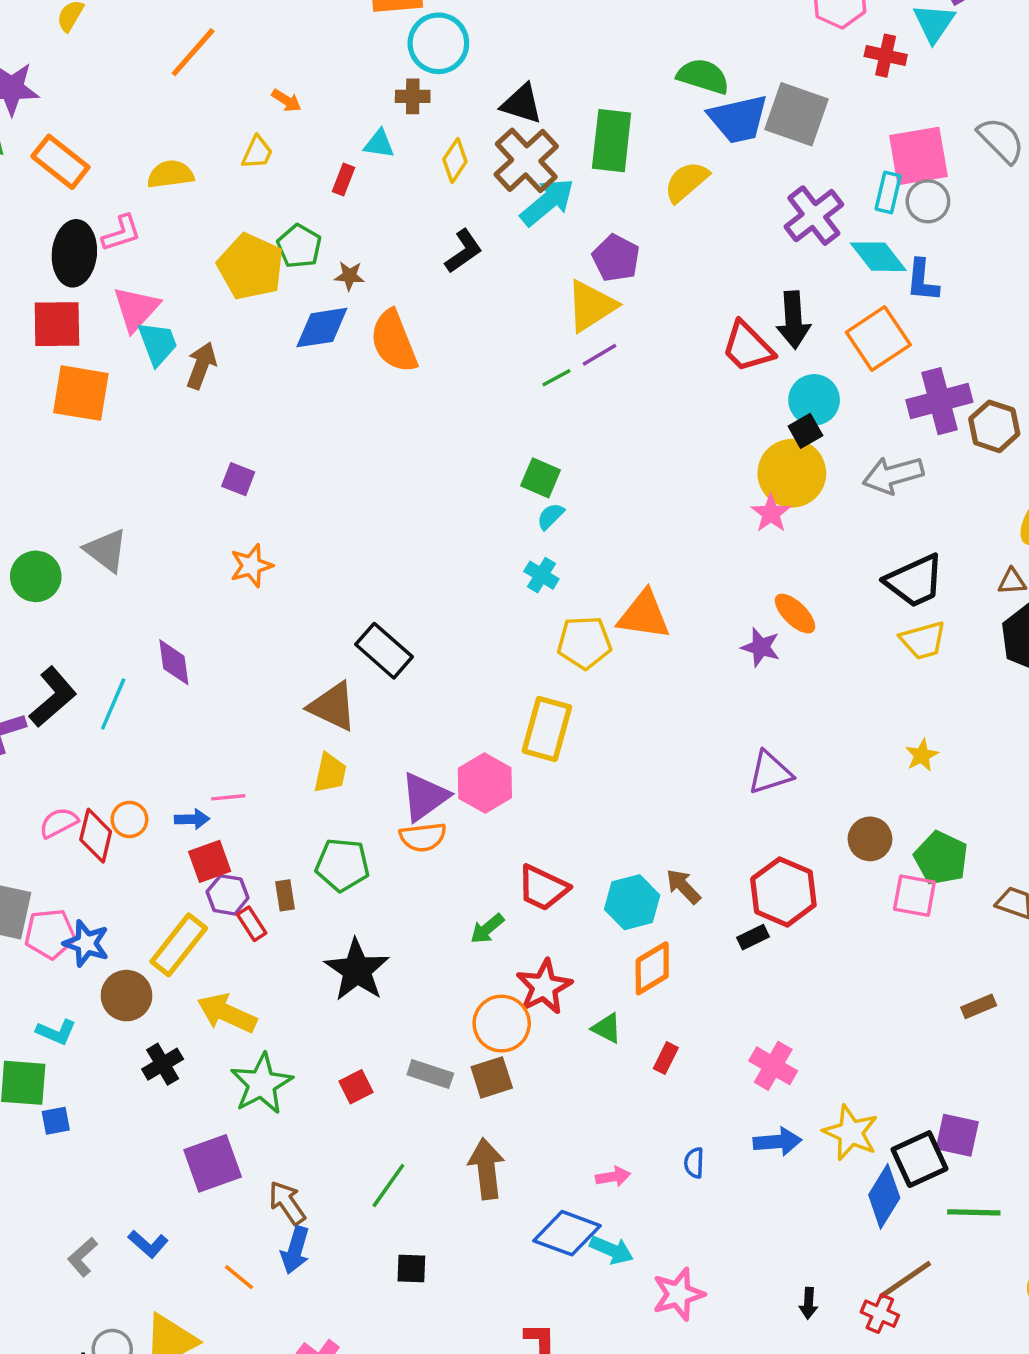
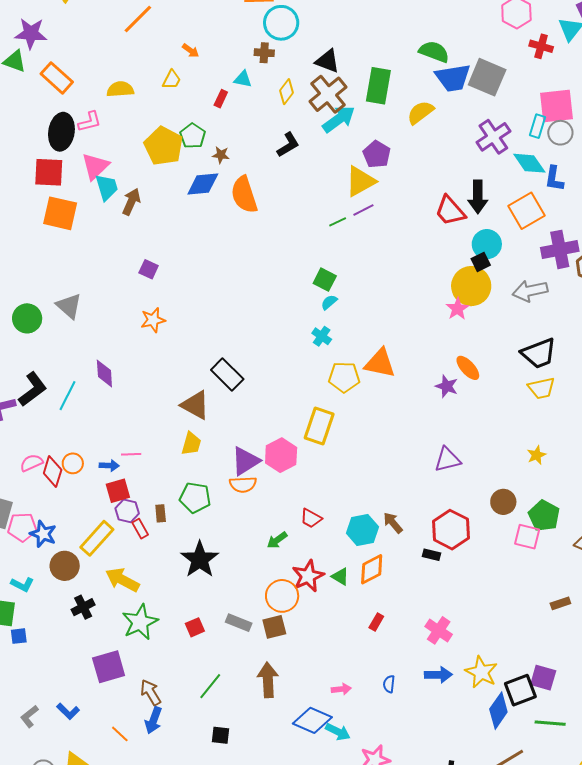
red trapezoid: (543, 888) -> (311, 518), size x0.7
black rectangle: (753, 937) -> (432, 555), turned 36
green triangle: (607, 1028) -> (340, 577), moved

